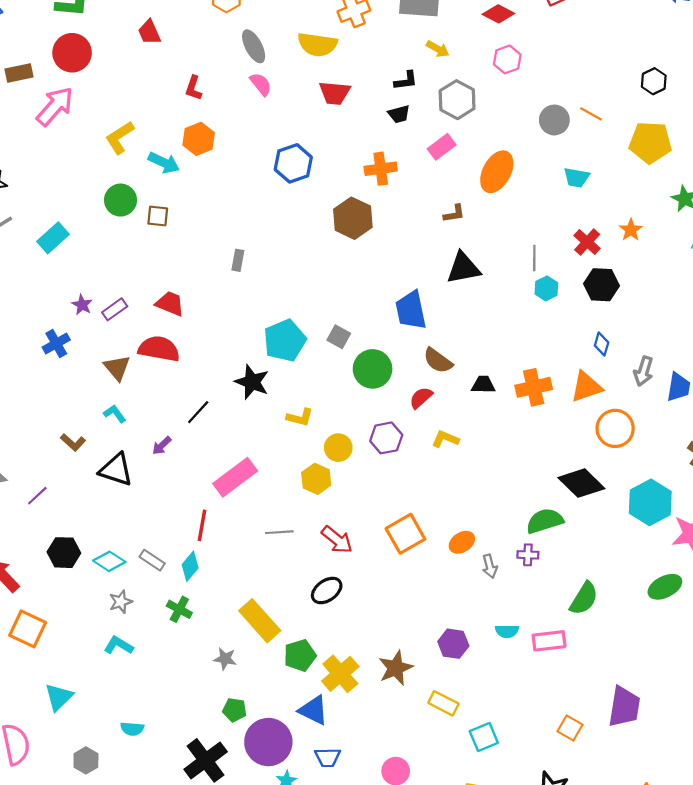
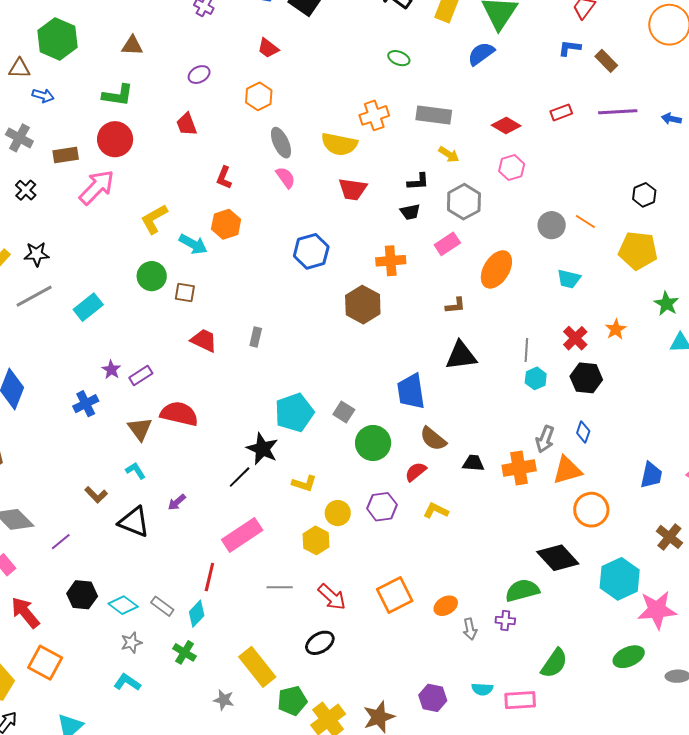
red trapezoid: (170, 304) -> (204, 340), moved
gray arrow: (643, 371) -> (545, 439), moved
black line: (198, 412) -> (240, 477), moved

